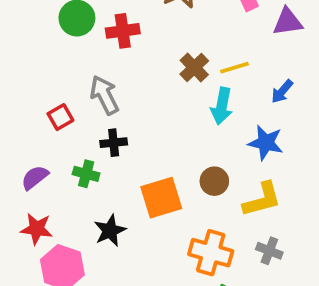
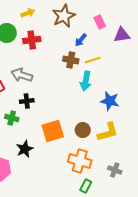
brown cross: (194, 68) -> (71, 60), turned -35
blue arrow: (282, 91) -> (81, 40), moved
gray arrow: (104, 95) -> (22, 75), turned -45
brown circle: (214, 181) -> (83, 130), moved
gray cross: (269, 251) -> (115, 170), moved

